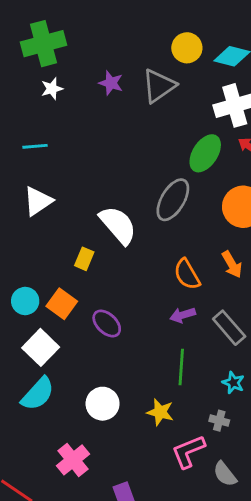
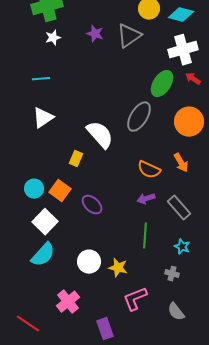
orange semicircle: (187, 274) -> (149, 170), turned -35
yellow star: (160, 412) -> (118, 268), moved
pink L-shape: (188, 451) -> (135, 299), moved

